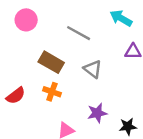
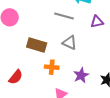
gray line: (79, 33) -> (64, 16), moved
orange cross: (52, 92) -> (52, 67), moved

